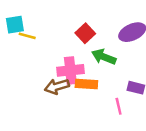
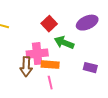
brown arrow: (57, 86) -> (26, 67), turned -72
pink line: (119, 106) -> (50, 83), moved

